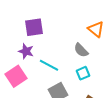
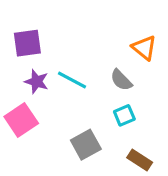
purple square: (34, 27) -> (27, 43), moved
cyan line: (49, 65) -> (72, 80), moved

